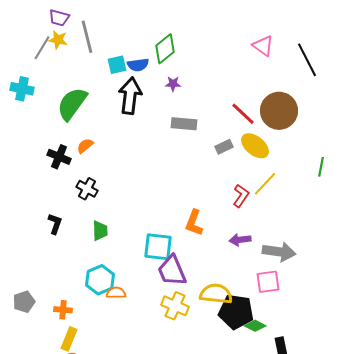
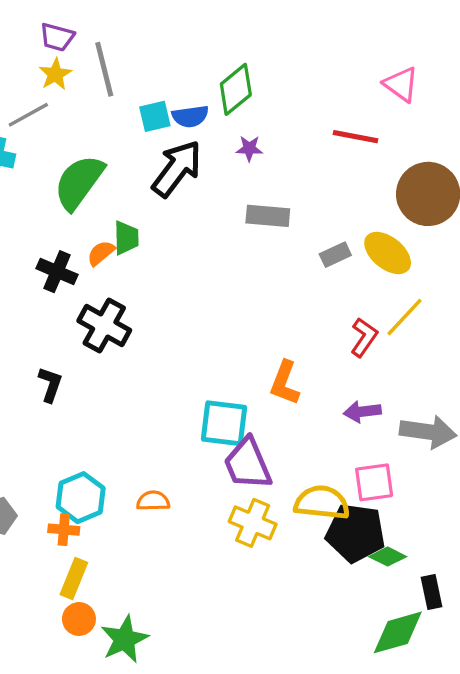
yellow star: (58, 40) -> (55, 74), turned 30
gray line: (42, 48) -> (28, 115), moved, turned 30
black arrow: (130, 96) -> (177, 169), turned 30
red line: (243, 114) -> (356, 137), moved, turned -32
black cross: (87, 189) -> (104, 326), size x1.4
green trapezoid: (100, 231) -> (126, 238), moved
cyan hexagon: (100, 280) -> (81, 498), moved
pink square: (268, 282) -> (374, 482), moved

